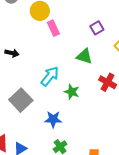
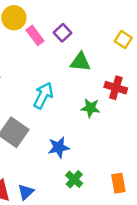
purple square: (97, 28) -> (62, 33), moved
green star: (72, 92) -> (90, 108), moved

